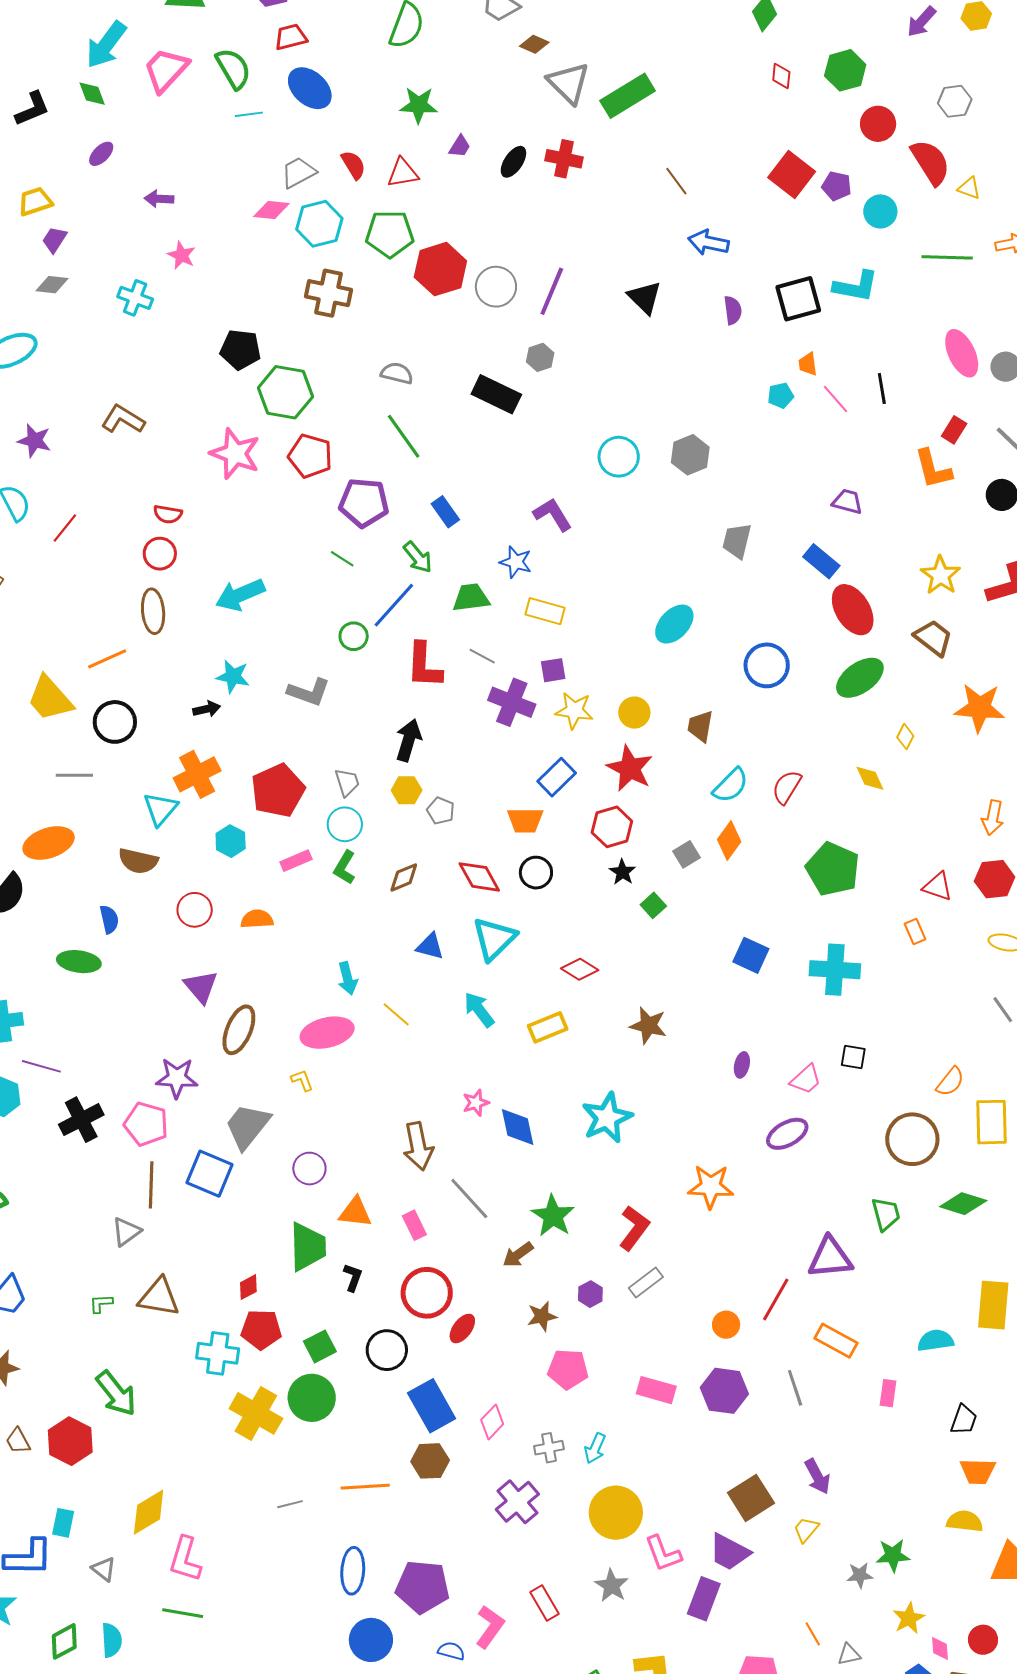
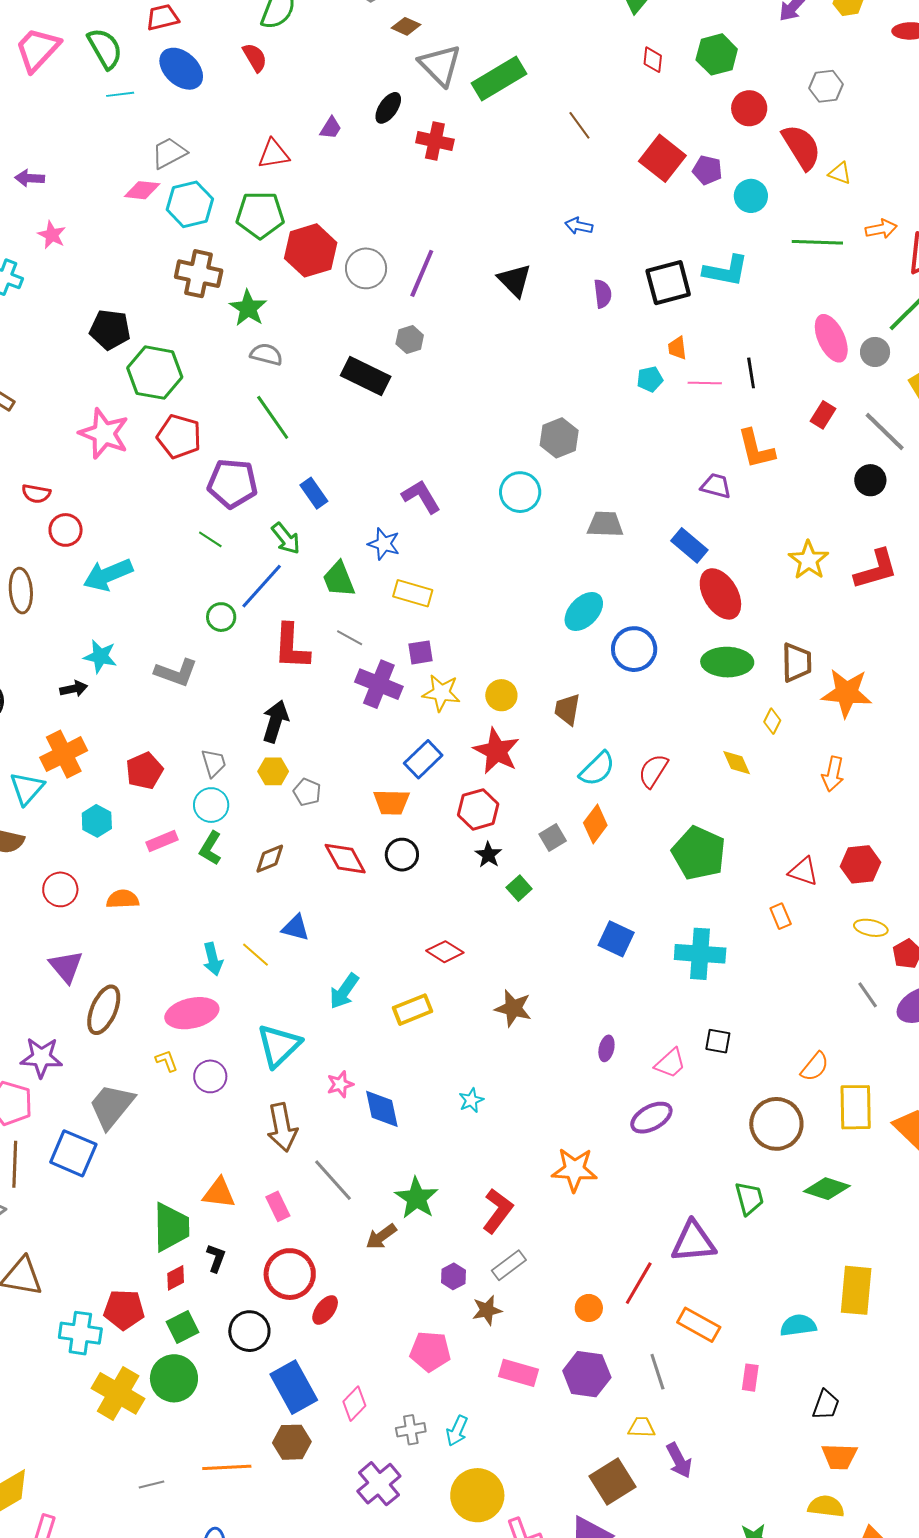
green star: (419, 105) -> (248, 308), moved, turned 30
black ellipse: (513, 162) -> (388, 108), moved
red semicircle: (353, 165) -> (255, 57), moved
brown line: (676, 181) -> (579, 125), moved
blue arrow: (708, 243) -> (579, 226), size x0.7
pink line: (836, 399) -> (705, 383), turned -48
cyan circle: (619, 457) -> (520, 492), moved
orange L-shape: (933, 469) -> (756, 449), moved
gray trapezoid: (737, 541) -> (605, 524), turned 78
red circle: (160, 554) -> (66, 530), moved
green trapezoid: (471, 598) -> (339, 579), turned -105
cyan ellipse: (674, 624) -> (584, 612), moved
brown trapezoid: (933, 638) -> (797, 662), moved, turned 51
green ellipse: (860, 678) -> (727, 662), turned 36
red pentagon: (278, 790) -> (144, 771), size x0.7
orange arrow: (993, 818) -> (833, 774), moved
cyan triangle: (494, 939) -> (279, 1046), moved
cyan arrow: (479, 1010) -> (344, 991), turned -108
yellow line: (396, 1014) -> (255, 955), moved
cyan star: (607, 1118) -> (471, 1100), size x0.5
purple circle: (309, 1169) -> (210, 1076), moved
red diamond: (248, 1287) -> (176, 1278), moved
brown star: (542, 1316) -> (487, 1310), moved
yellow trapezoid: (806, 1530) -> (641, 1427), moved, turned 52

